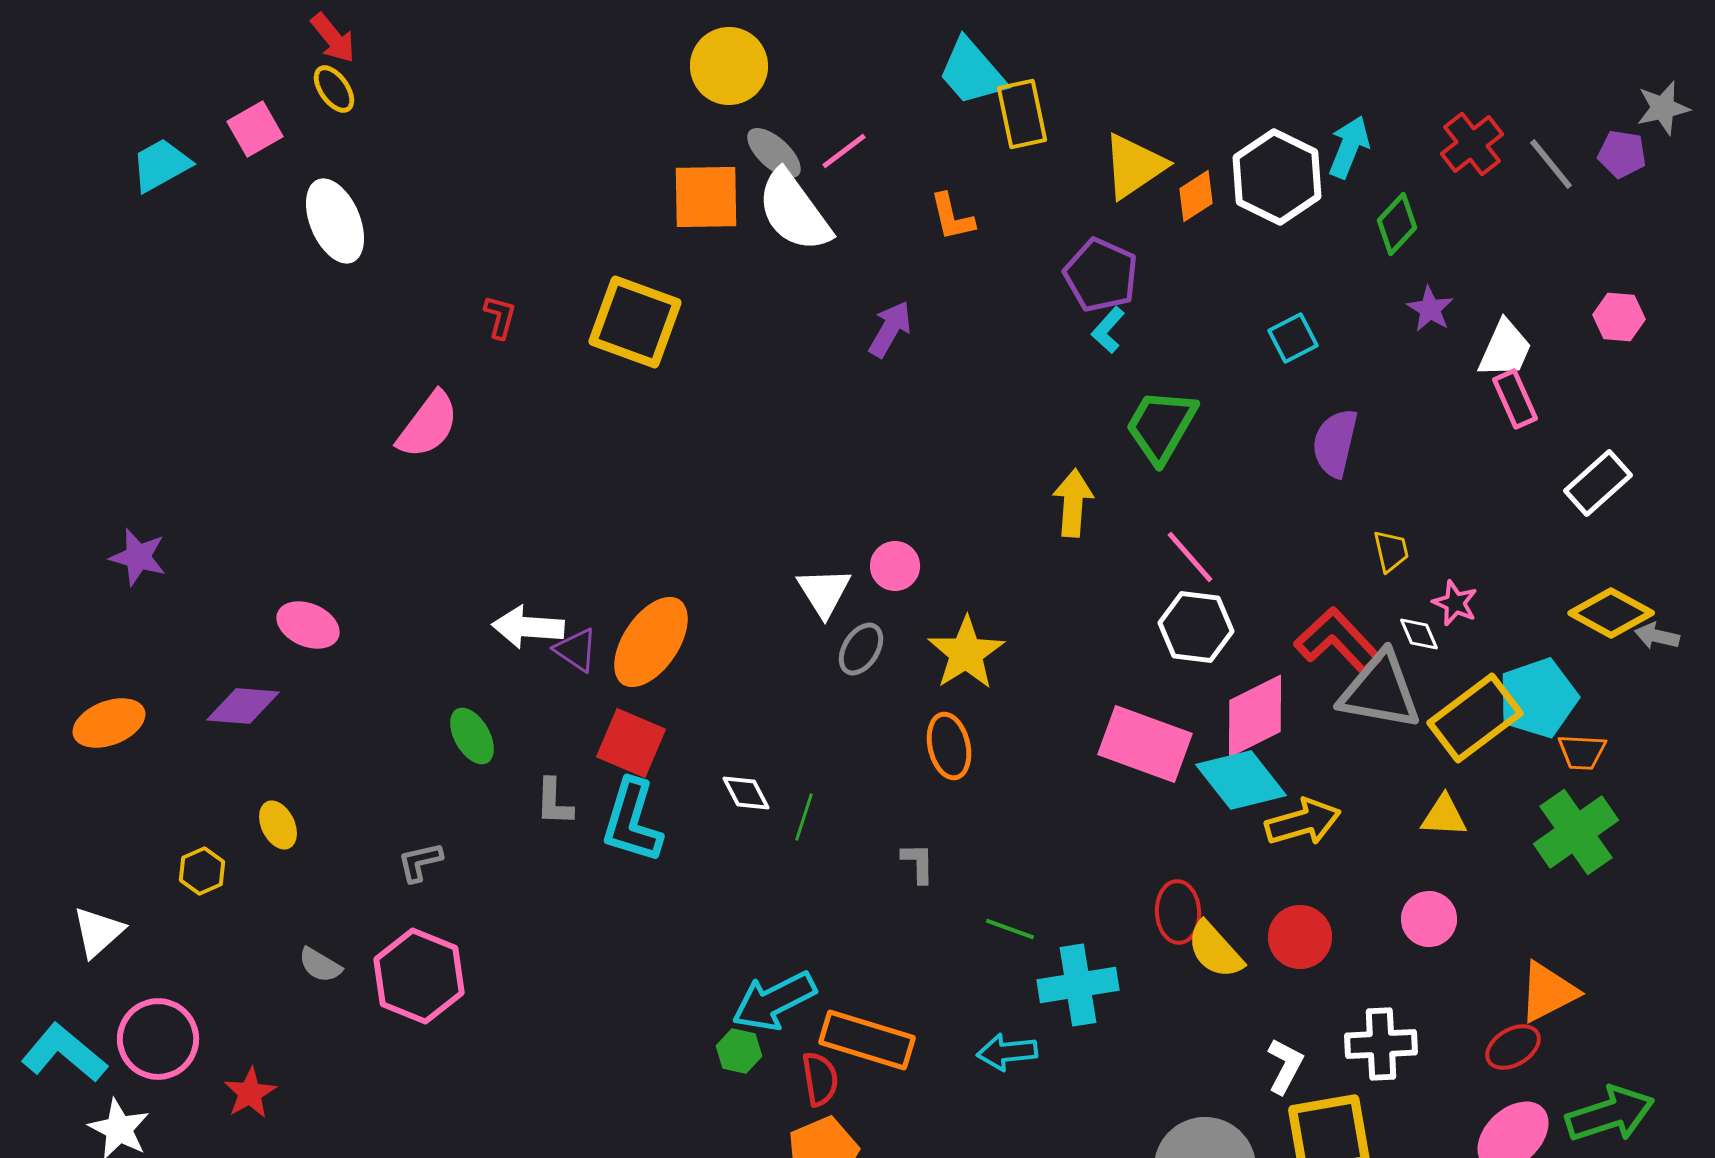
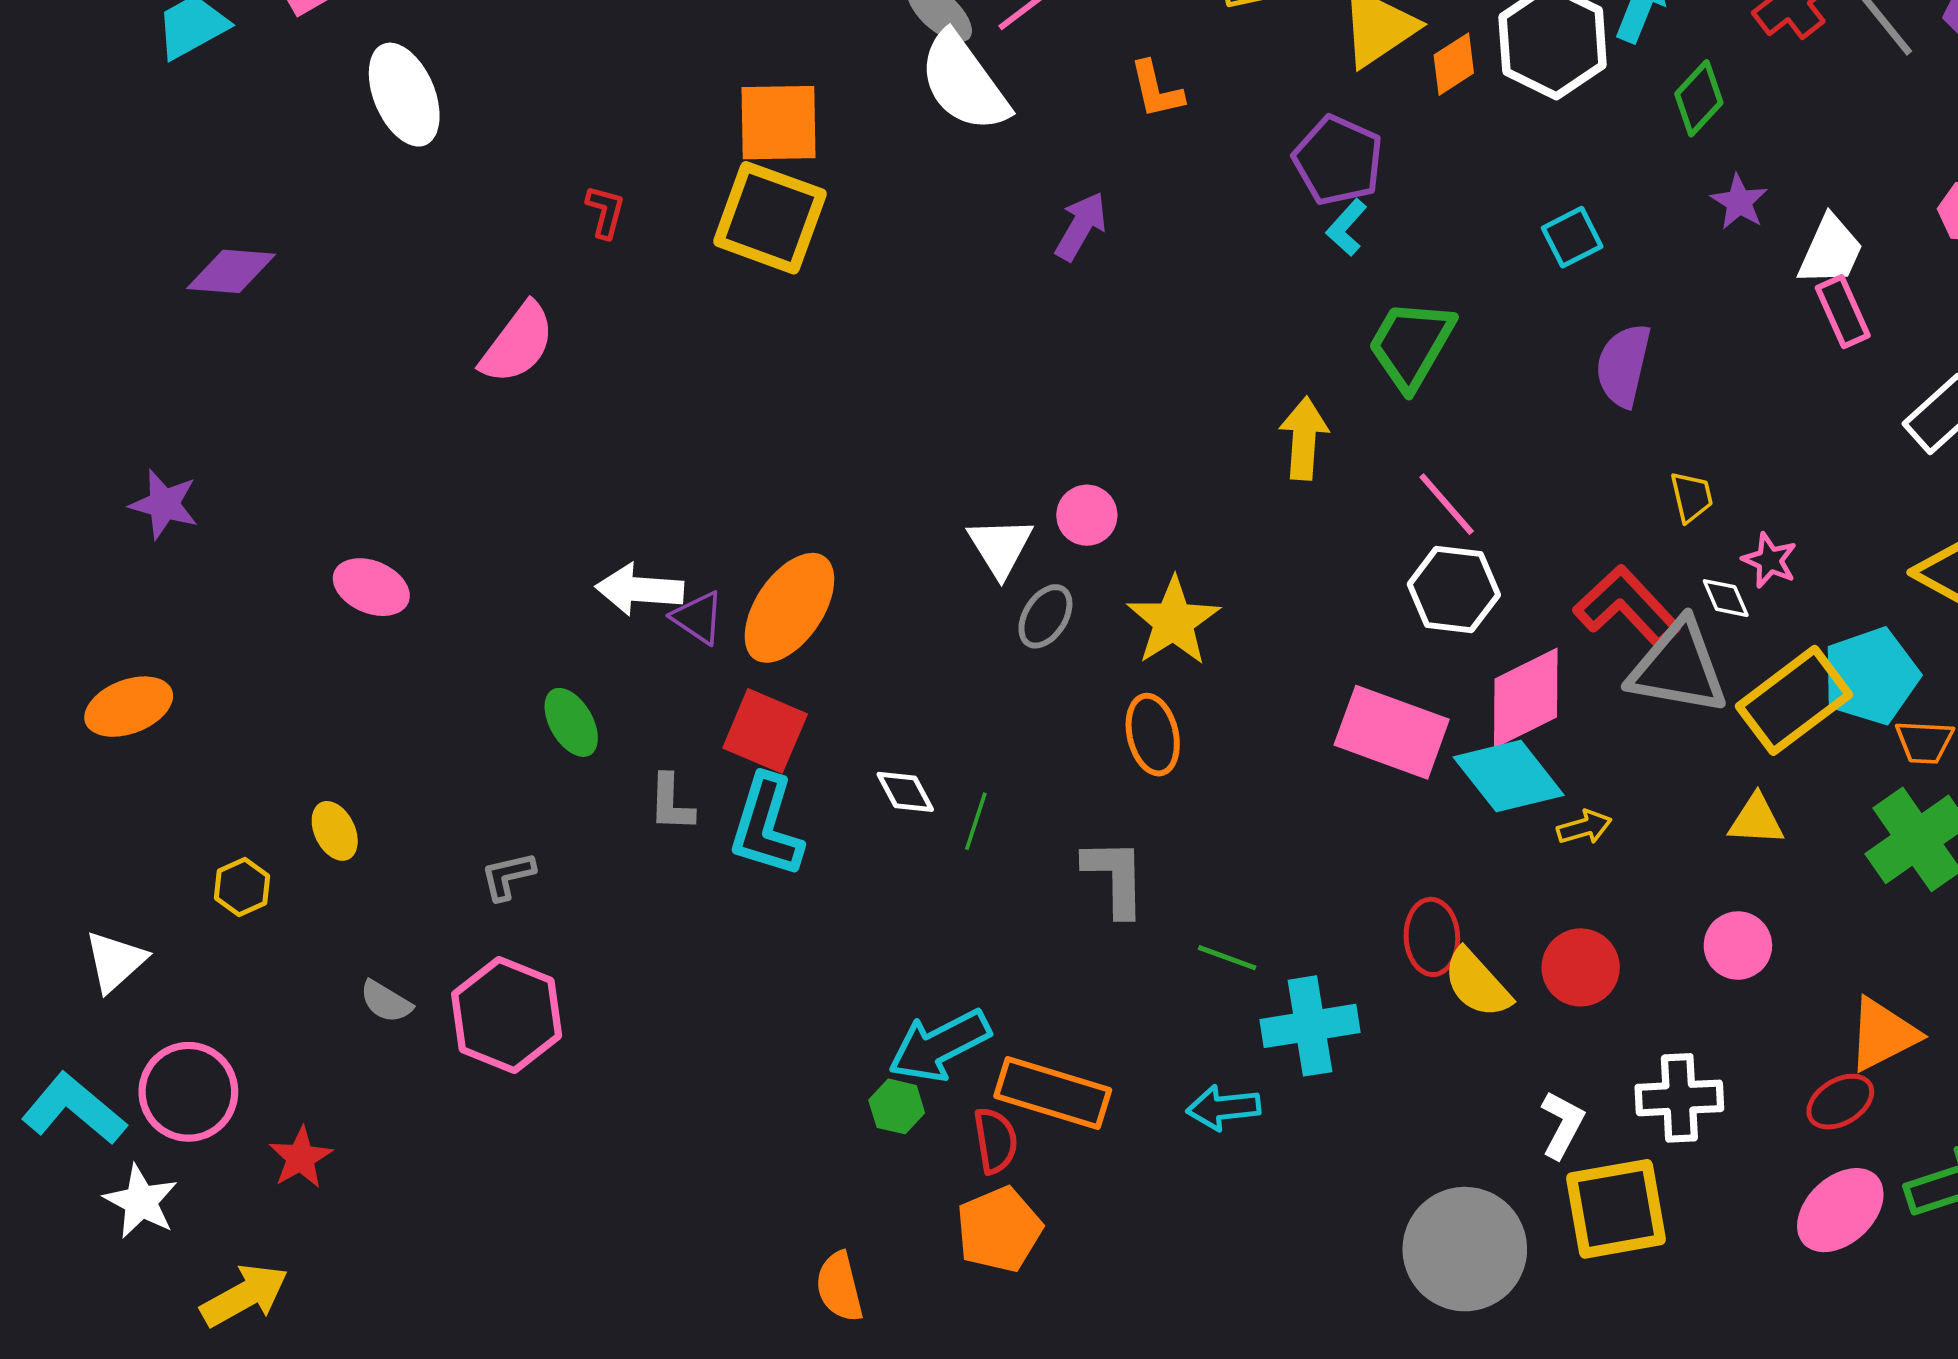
orange square: (706, 197) -> (778, 123), moved
purple diamond: (243, 706) -> (231, 271), moved
yellow arrow: (1303, 822) -> (1584, 827), size x0.6
gray L-shape: (918, 863) -> (1115, 877), size x1.6

